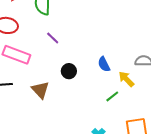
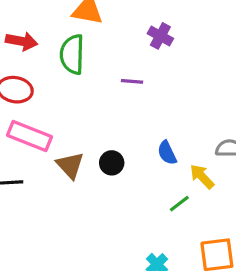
purple line: (53, 38) -> (132, 81), moved, turned -40
brown triangle: (40, 90) -> (70, 165), moved

